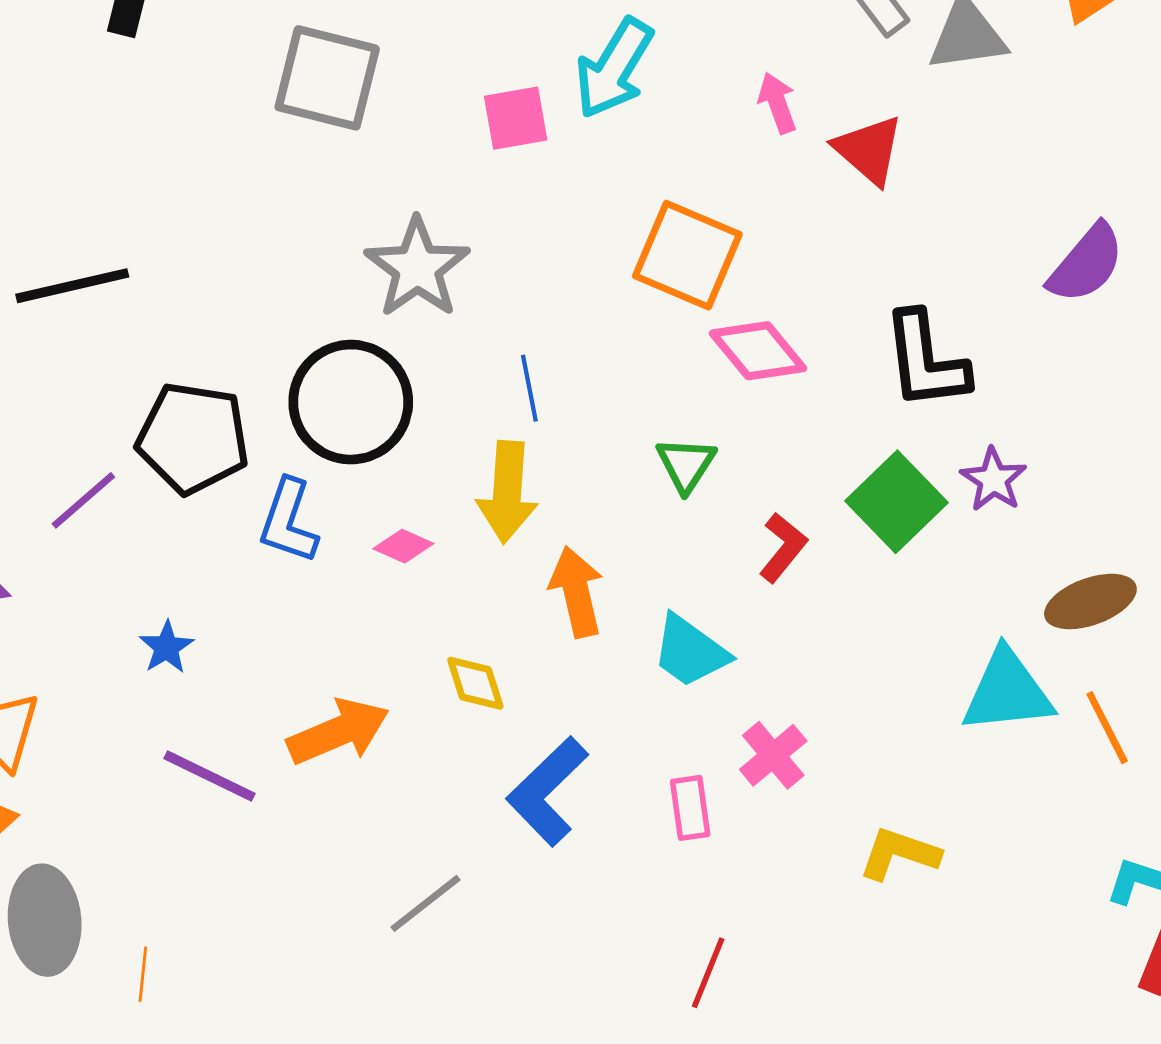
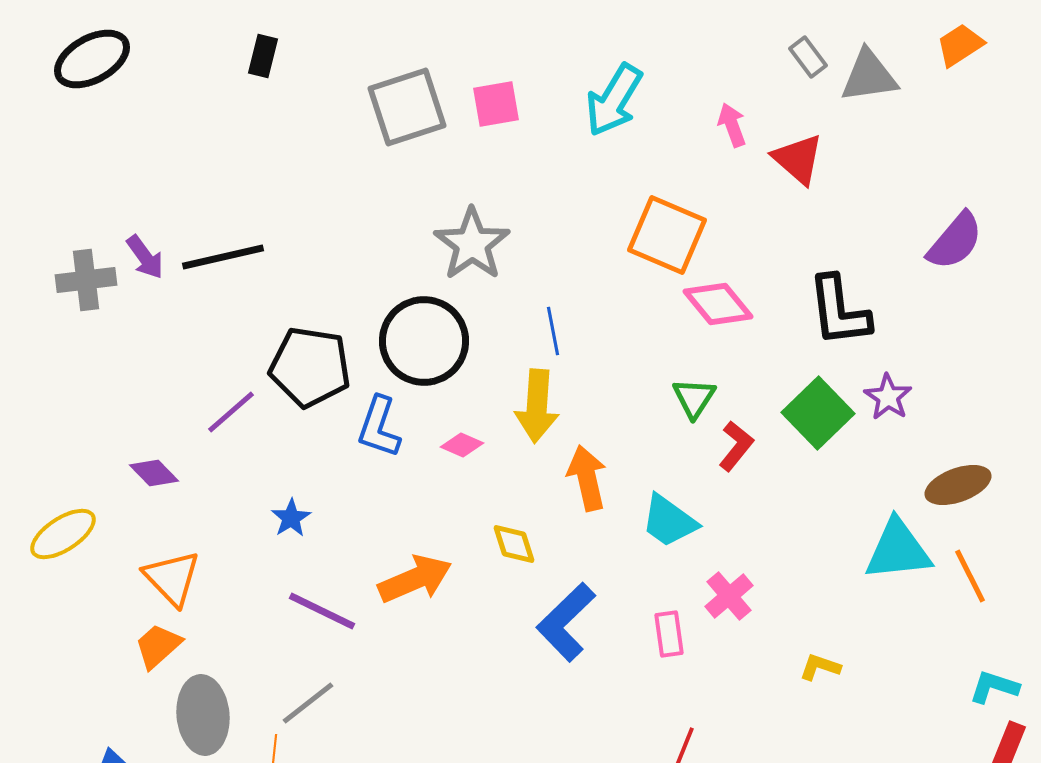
gray square: (327, 78) -> (407, 107), turned -32
pink square: (516, 118) -> (496, 104), moved
green triangle: (686, 464) -> (694, 398), moved
yellow L-shape: (899, 854) -> (820, 667), size x0.7
gray line: (426, 903) -> (308, 703), moved

